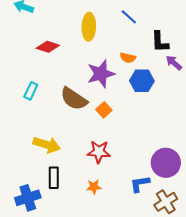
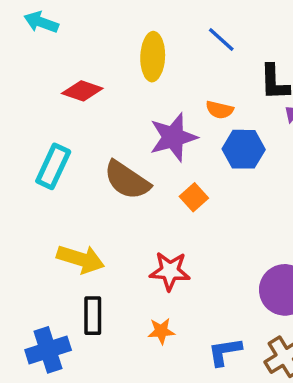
cyan rectangle: (31, 91) -> (53, 166), size x1.4
orange square: (104, 110) -> (194, 197), moved
blue L-shape: (140, 184) -> (225, 352), moved

